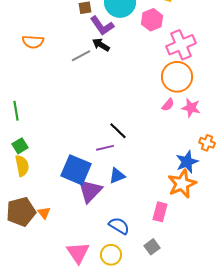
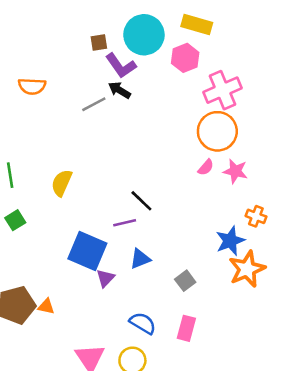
yellow semicircle: (22, 166) -> (62, 183), moved, turned -145
orange star: (182, 184) -> (247, 269), moved
purple triangle: (90, 191) -> (105, 278), size x0.6
pink rectangle: (160, 212) -> (186, 328), moved
orange triangle: (44, 213) -> (46, 306), turned -40
gray square: (152, 247) -> (185, 281), moved

